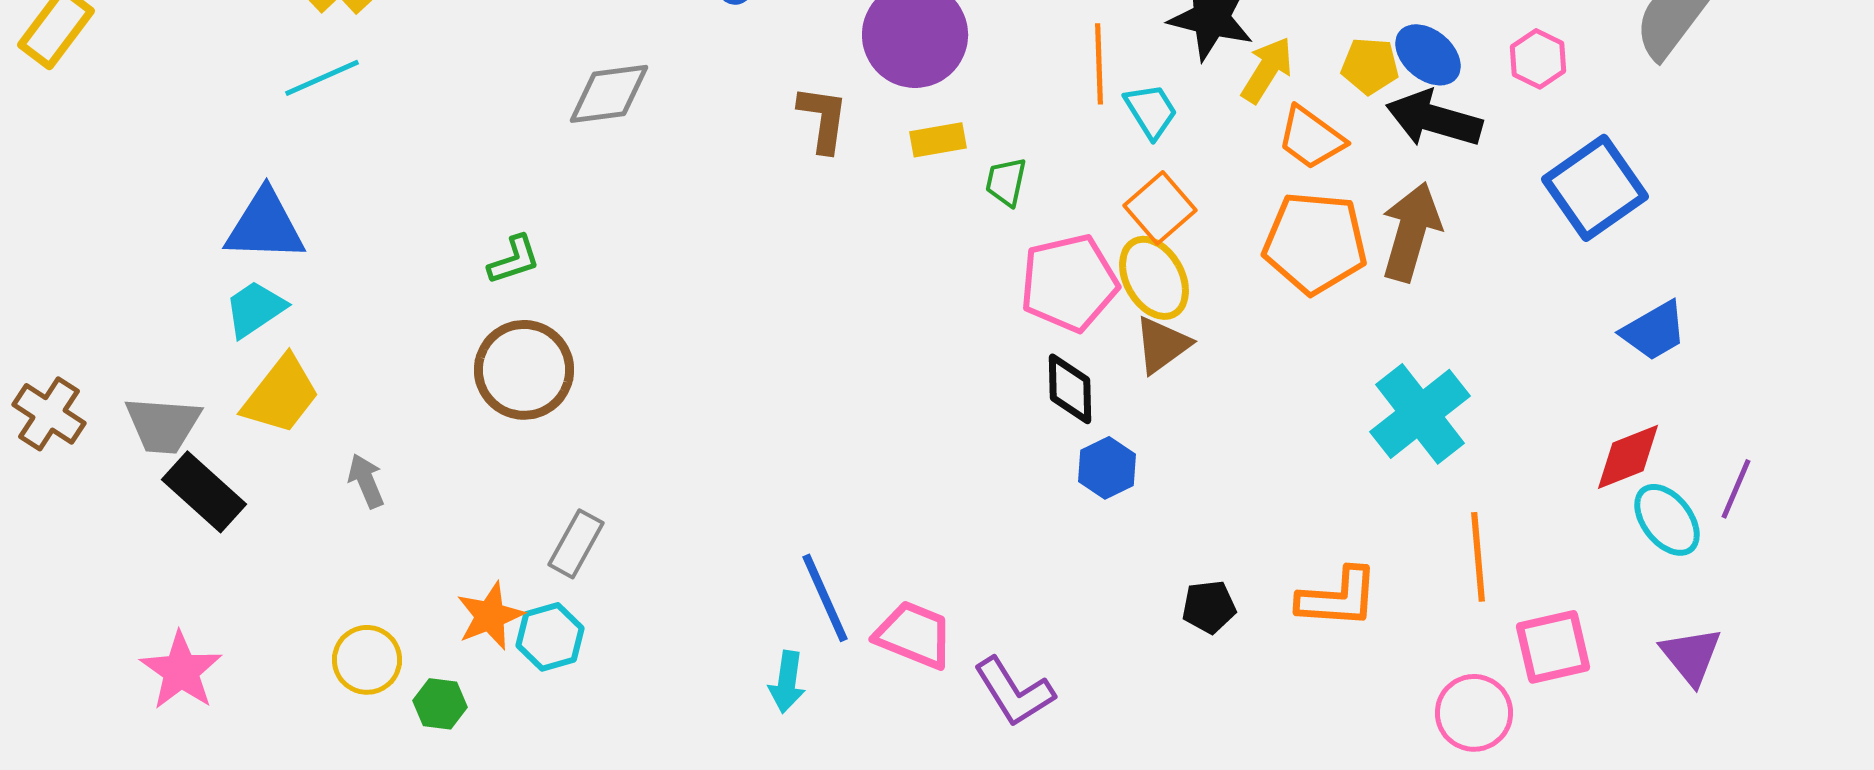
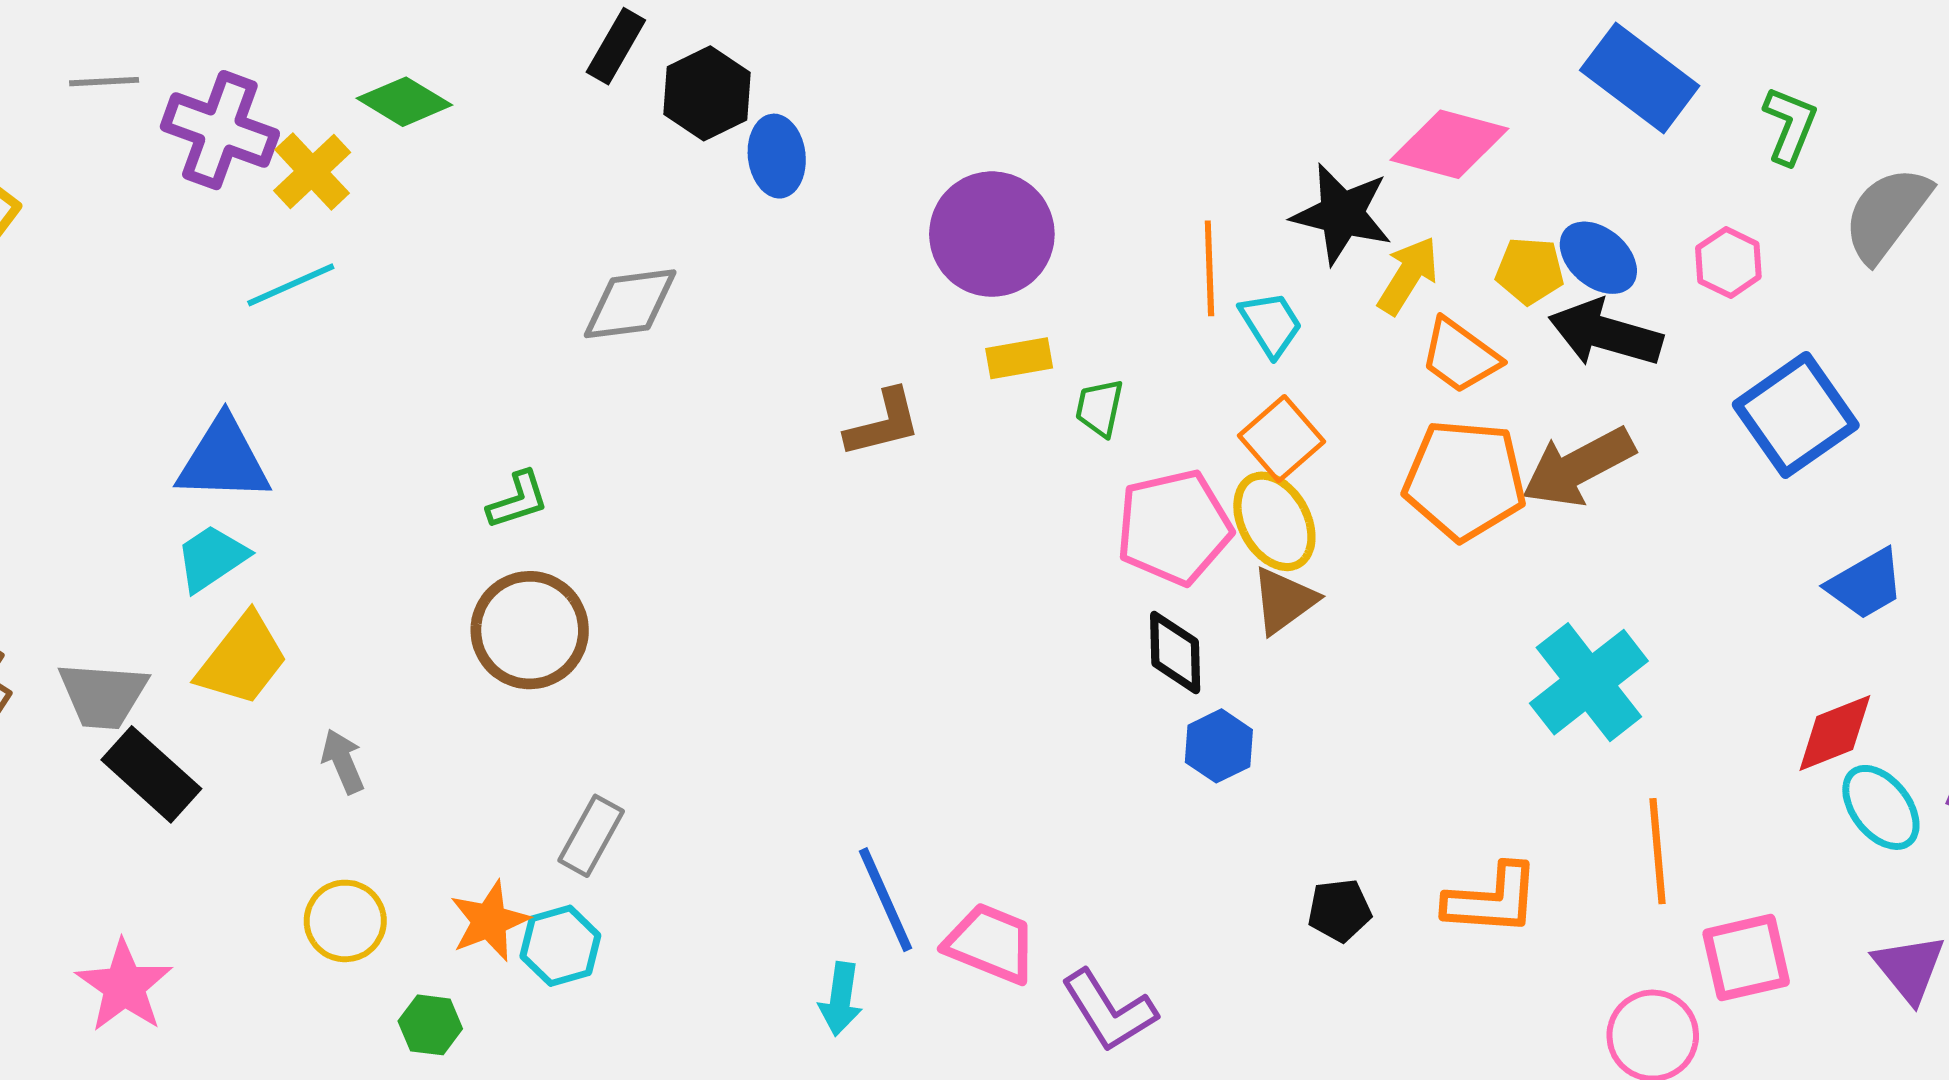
brown L-shape: (823, 119) -> (883, 423), moved, turned 68
brown arrow: (1411, 232) -> (1578, 467), turned -134
yellow circle: (367, 660) -> (345, 921), moved

